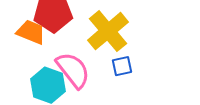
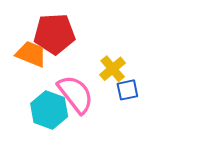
yellow cross: (108, 31) -> (113, 69), moved, size x0.6

